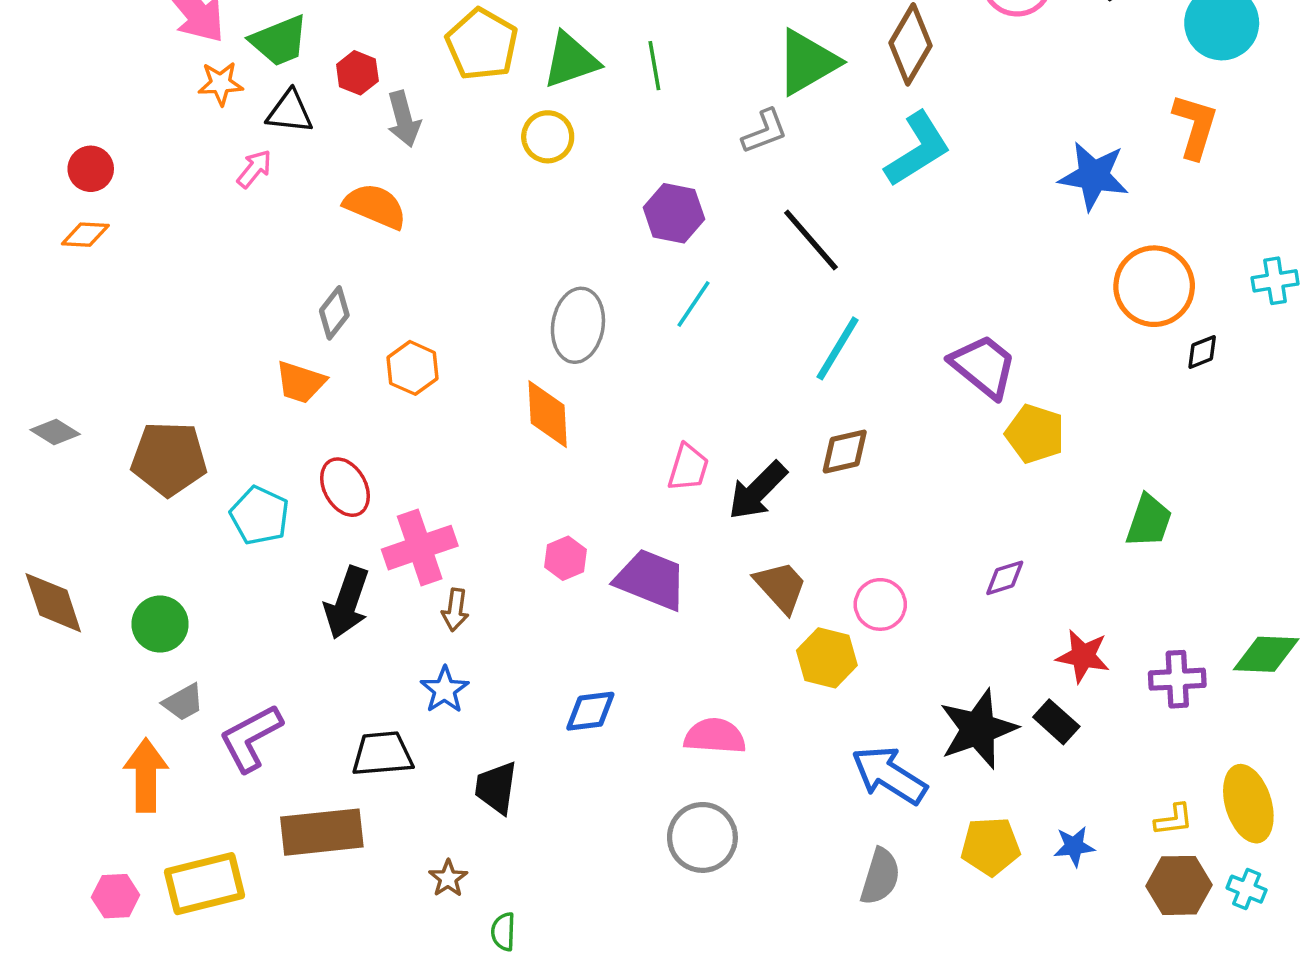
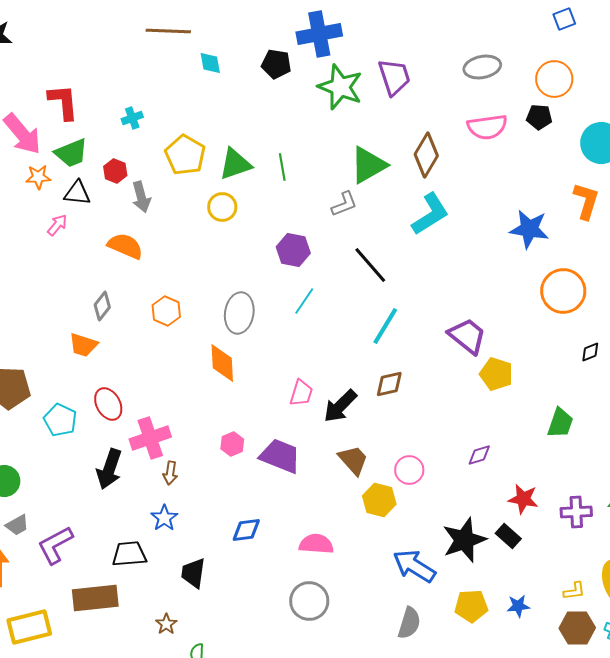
black diamond: (1202, 352) -> (590, 352), moved
orange hexagon: (413, 368) -> (166, 311), moved

